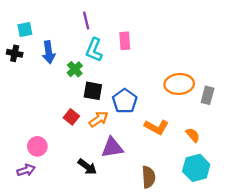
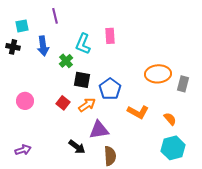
purple line: (86, 20) -> (55, 16), moved
pink circle: (37, 146) -> (25, 101), moved
brown semicircle: (149, 177) -> (110, 156), moved

